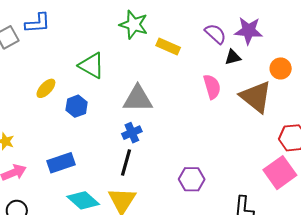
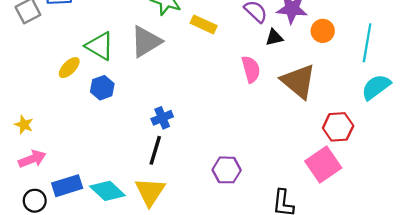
green triangle: (92, 66) -> (100, 46), moved
orange circle: (281, 68) -> (323, 31), moved
gray triangle: (138, 99) -> (146, 41), moved, turned -32
blue rectangle: (61, 163) -> (67, 186), moved

